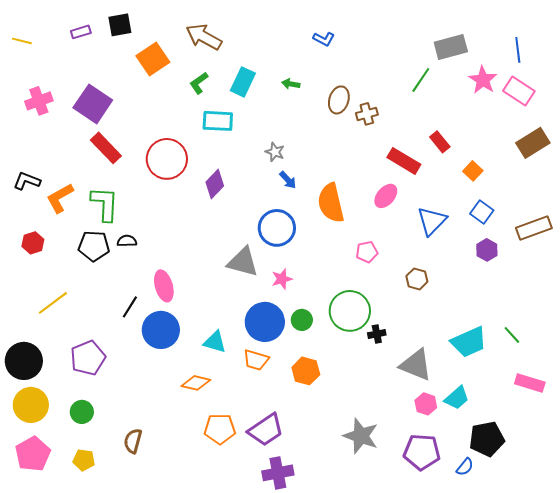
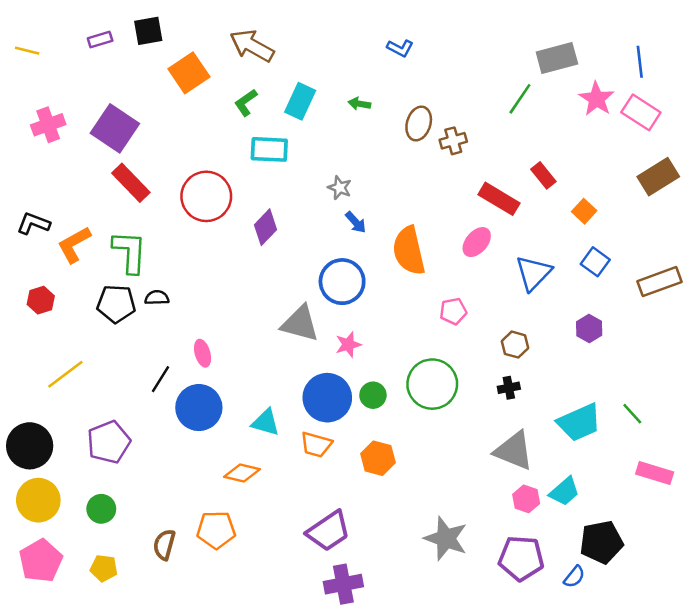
purple hexagon: (487, 250) -> (589, 329), moved
pink ellipse: (164, 286) -> (203, 353), size x0.7
black cross: (377, 334) -> (509, 388), moved
orange pentagon: (220, 429) -> (216, 530), moved

